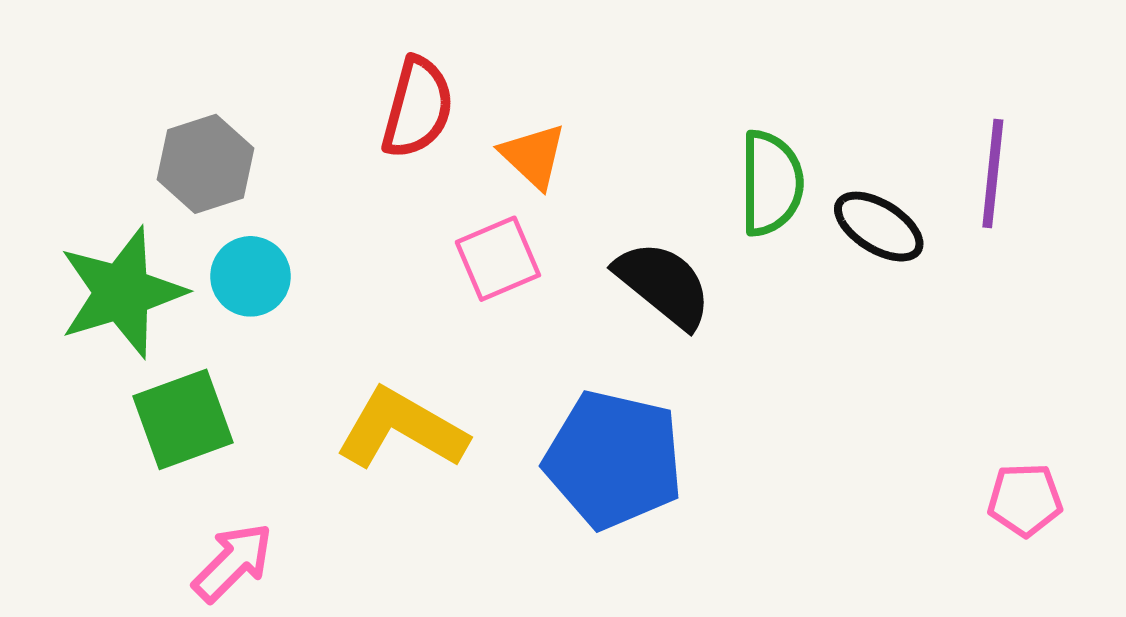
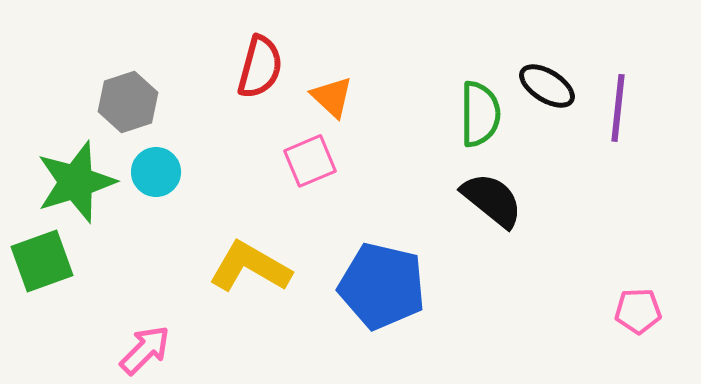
black ellipse: (879, 227) -> (547, 86), moved
black semicircle: (663, 284) -> (492, 200), moved
green square: (183, 419) -> (42, 261), moved

